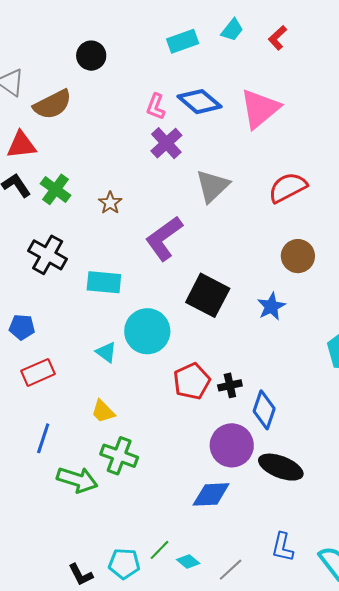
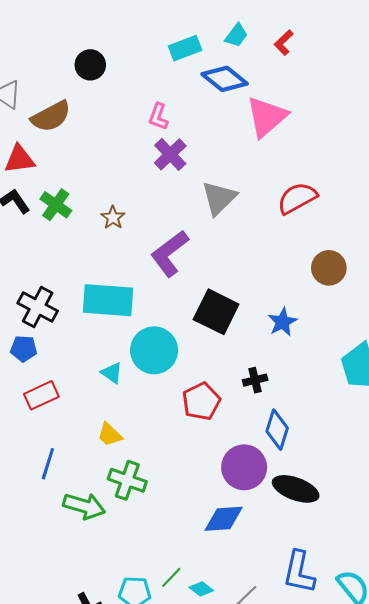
blue diamond: (200, 102) -> (225, 79), moved
black cross: (48, 255) -> (38, 307), moved
brown circle: (298, 256) -> (329, 268), moved
cyan rectangle: (104, 282) -> (108, 300), size x1.4
black cross: (230, 385) -> (255, 380), moved
blue L-shape: (283, 547) -> (299, 572), size x1.4

